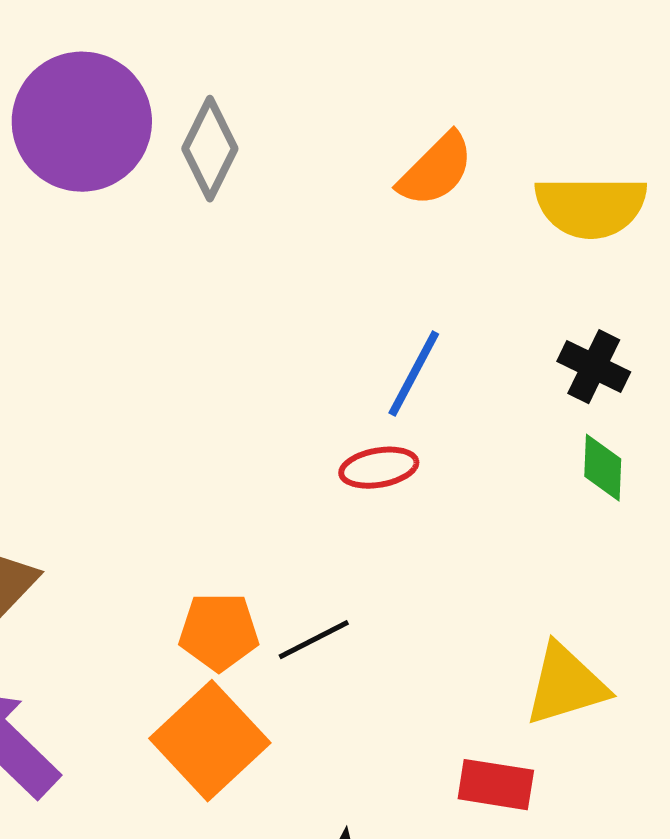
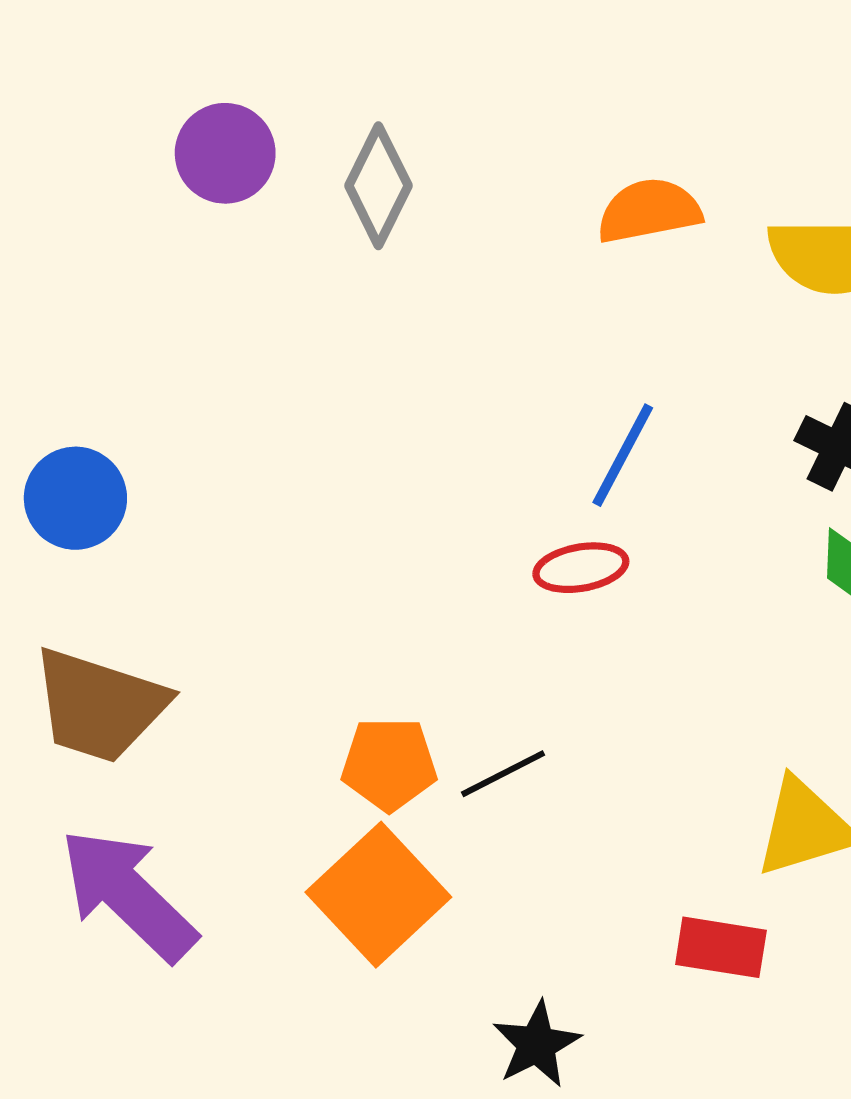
purple circle: (82, 122) -> (225, 153), size x0.6
orange semicircle: (436, 170) -> (649, 211), turned -146

